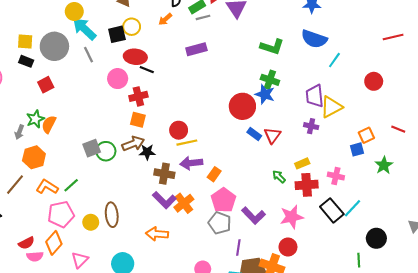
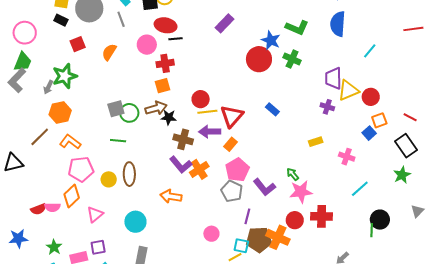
blue semicircle: (314, 39) -> (338, 24), turned 70
purple rectangle: (196, 49) -> (225, 23), turned -36
cyan line: (334, 60) -> (370, 51), moved
black line: (147, 70) -> (175, 39), turned -32
red circle: (374, 81) -> (371, 97), moved
blue star: (265, 94) -> (271, 40), moved
red circle: (242, 106) -> (259, 59), moved
green star: (35, 119) -> (65, 76), size x1.4
orange square: (138, 120) -> (163, 86), turned -35
orange semicircle: (49, 124) -> (109, 52), moved
red triangle: (272, 135) -> (232, 116), moved, size x1.4
blue square: (357, 149) -> (369, 133), turned -32
green star: (384, 165) -> (402, 175), moved
green arrow: (279, 177) -> (293, 174), moved
green line: (71, 185) -> (118, 141), moved, turned 42
red cross: (307, 185) -> (322, 216), moved
black rectangle: (332, 210) -> (406, 146), moved
red semicircle: (26, 243) -> (38, 209), moved
green line: (359, 260) -> (372, 230), moved

